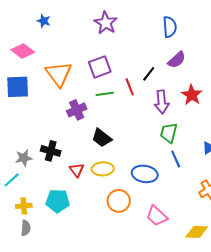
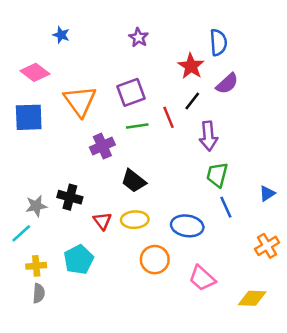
purple star: (106, 23) -> (139, 37), size x0.7
red star: (192, 95) -> (191, 66), moved
cyan pentagon: (58, 201) -> (79, 260), turned -30

